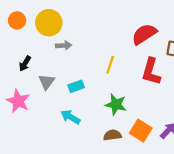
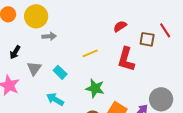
red semicircle: (144, 34) -> (120, 26), size x0.6
yellow line: (110, 65) -> (90, 53), turned 49
cyan rectangle: (76, 86) -> (60, 72), turned 64

